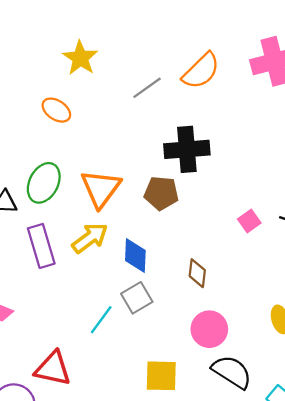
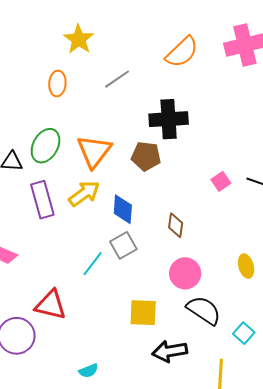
gray line: (147, 88) -> (117, 79), moved
orange ellipse: (56, 110) -> (57, 84), turned 60

